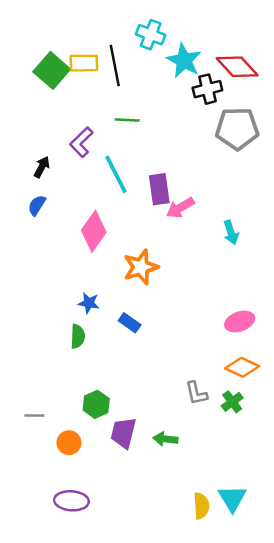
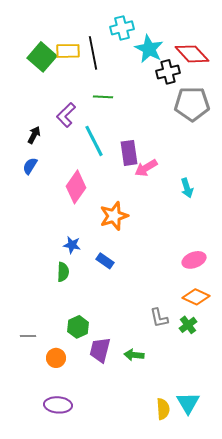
cyan cross: (151, 35) -> (122, 28), turned -35

